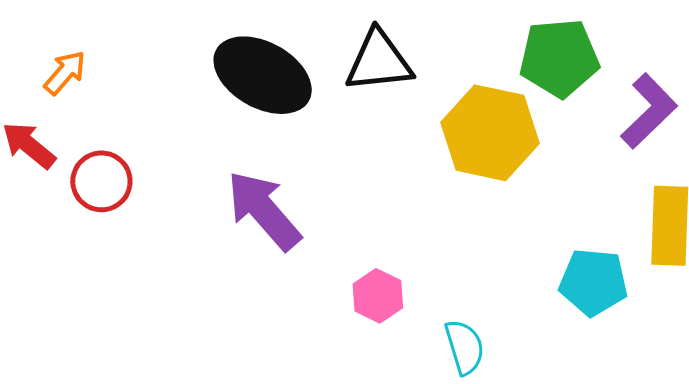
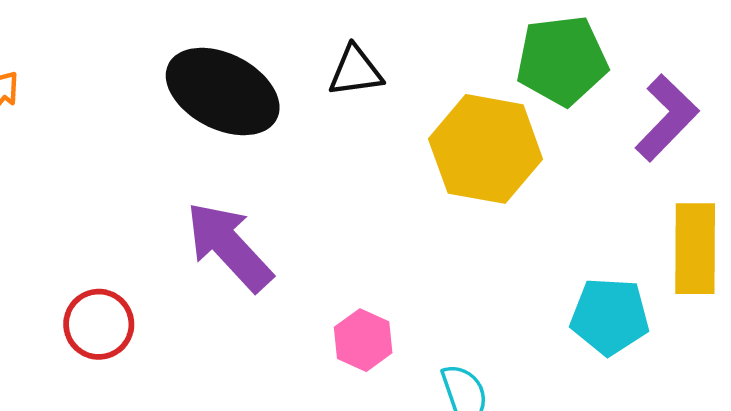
black triangle: (379, 61) -> (355, 71), size x0.7
red circle: (101, 181) -> (99, 324), moved

